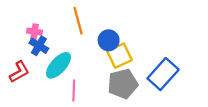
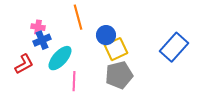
blue cross: (39, 46) -> (42, 40), turned 36
blue rectangle: (163, 74) -> (174, 47), moved

